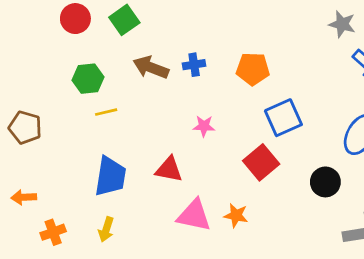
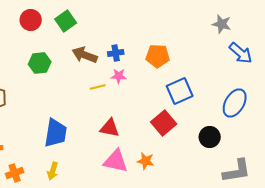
yellow line: (106, 112) -> (98, 87), moved
pink star: (204, 126) -> (119, 76), moved
red triangle: (169, 169) -> (110, 128), moved

